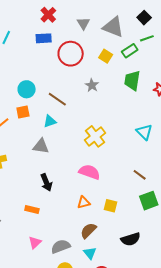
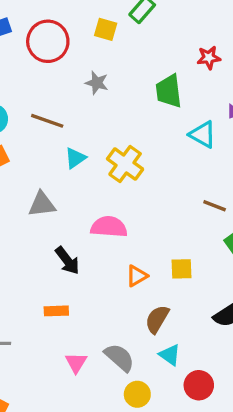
green trapezoid: (132, 81) -> (169, 91), moved
cyan triangle: (50, 121) -> (75, 158), moved
pink semicircle: (89, 172) -> (109, 227), moved
gray semicircle: (61, 246) -> (119, 357), turned 78

